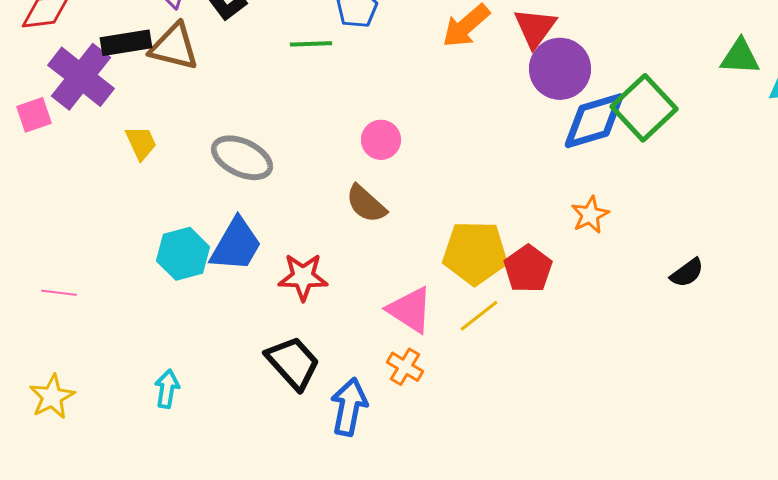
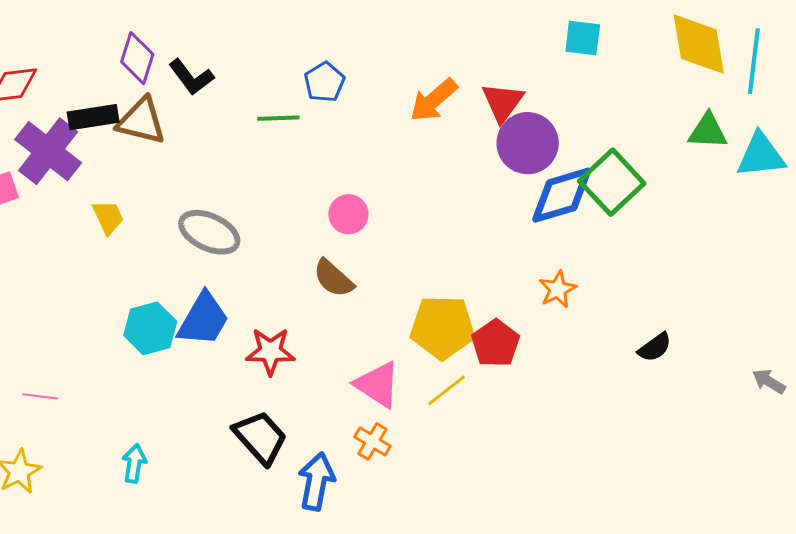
pink line: (59, 293) -> (40, 396), moved

